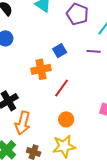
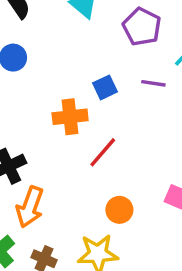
purple line: (94, 51) -> (153, 83), moved
orange circle: (66, 119) -> (119, 210), moved

